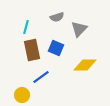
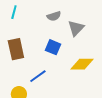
cyan line: (26, 27) -> (14, 12), moved
brown rectangle: (32, 50) -> (16, 49), moved

